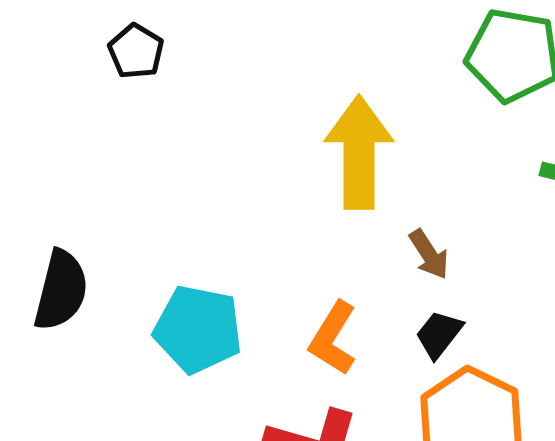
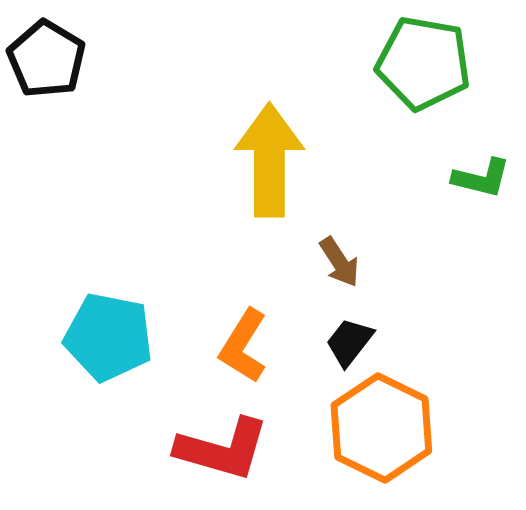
black pentagon: (136, 51) -> (46, 59), size x1.4

